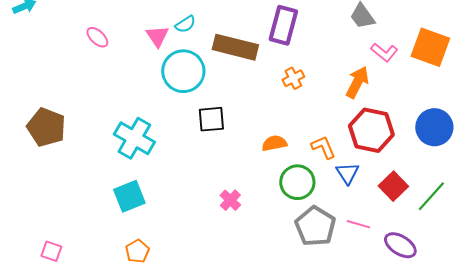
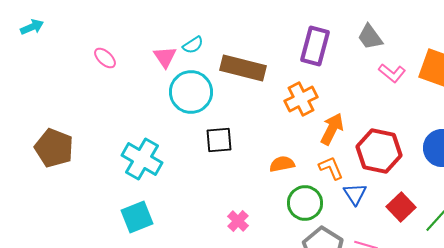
purple rectangle: (283, 25) -> (315, 46), moved
orange cross: (293, 78) -> (301, 99), size x1.5
orange arrow: (357, 82) -> (332, 129), moved

